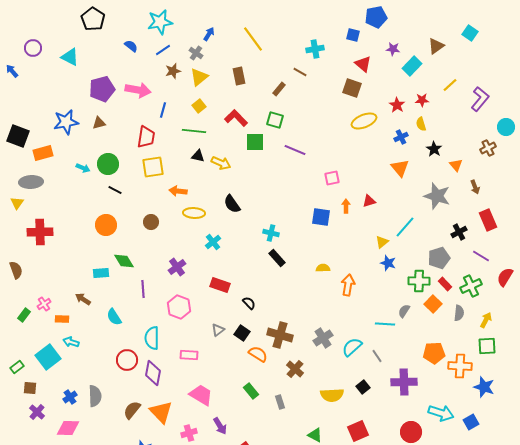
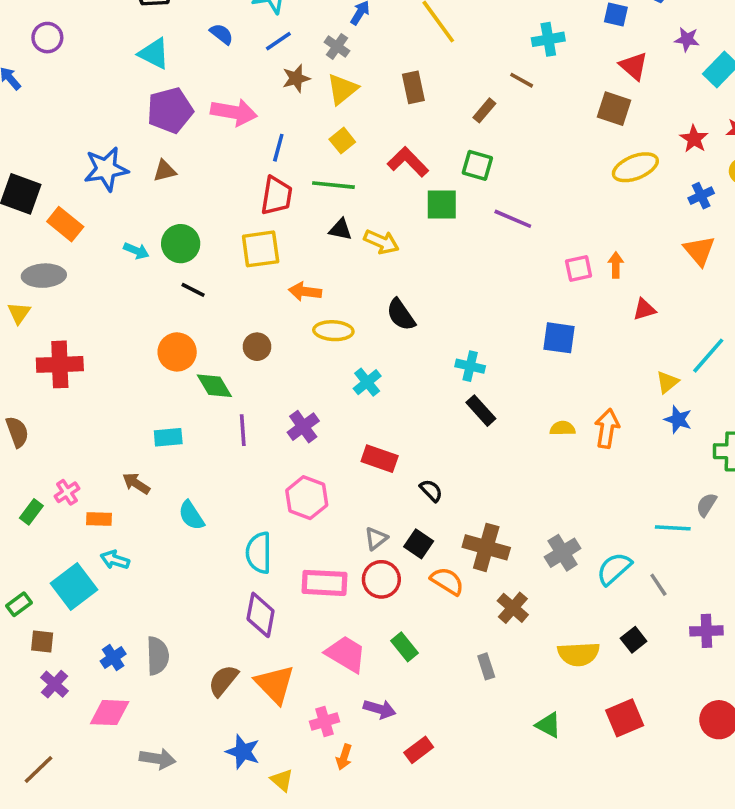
cyan triangle: (70, 57) -> (154, 54), moved
red trapezoid: (146, 137) -> (277, 196), moved
orange rectangle: (43, 153) -> (65, 224), turned 54
orange arrow: (346, 206) -> (616, 265), moved
green diamond: (124, 261) -> (214, 386), moved
orange arrow: (348, 285) -> (607, 428), moved
purple line: (143, 289) -> (243, 430), moved
pink rectangle: (189, 355) -> (325, 583), size x1.4
red circle: (127, 360) -> (381, 579), moved
purple cross: (404, 382) -> (706, 631), size x0.7
green rectangle: (251, 391) -> (404, 647), moved
purple arrow: (220, 426) -> (380, 709), turned -42

